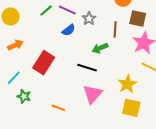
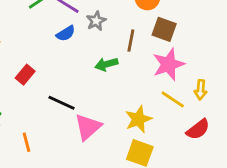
red rectangle: (44, 63) -> (25, 75), size x0.6
black line: (87, 68) -> (62, 103), moved
orange line: (58, 108) -> (27, 142), moved, turned 48

